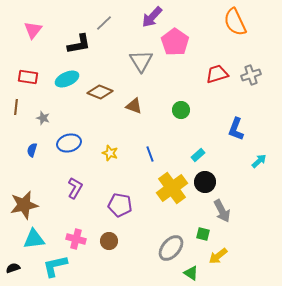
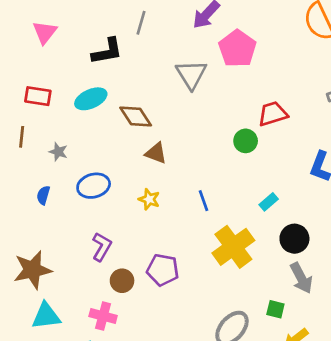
gray line: (104, 23) -> (141, 23), turned -30
red trapezoid: (217, 74) -> (273, 114), moved
brown diamond: (100, 92) -> (136, 116), turned 35
brown triangle: (134, 106) -> (156, 153), moved
black circle: (205, 182) -> (294, 239), moved
brown circle: (109, 241) -> (122, 281), moved

